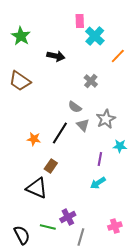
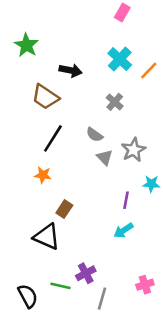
pink rectangle: (80, 21) -> (122, 12), moved, turned 32
cyan cross: (95, 36) -> (120, 59), moved
brown trapezoid: (20, 81) -> (45, 97), moved
black line: (60, 133) -> (53, 138), moved

